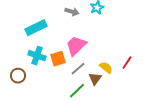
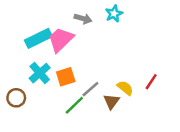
pink trapezoid: (76, 46) -> (61, 40), moved
cyan cross: (37, 56) -> (40, 73), turned 30
green line: (77, 91) -> (74, 105), moved

